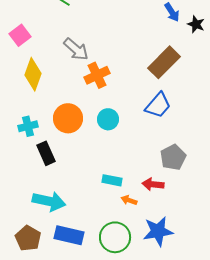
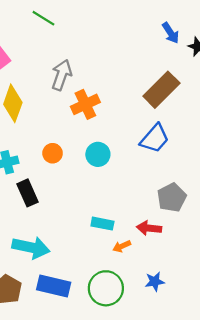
gray arrow: (76, 49) -> (62, 75), turned -112
orange circle: (68, 118) -> (53, 153), size x0.6
orange arrow: (129, 200) -> (122, 246), turned -42
blue star: (158, 231) -> (155, 281), size x0.6

